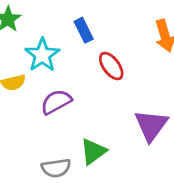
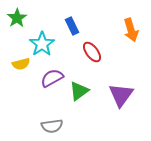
green triangle: (93, 151) -> (79, 91), moved

